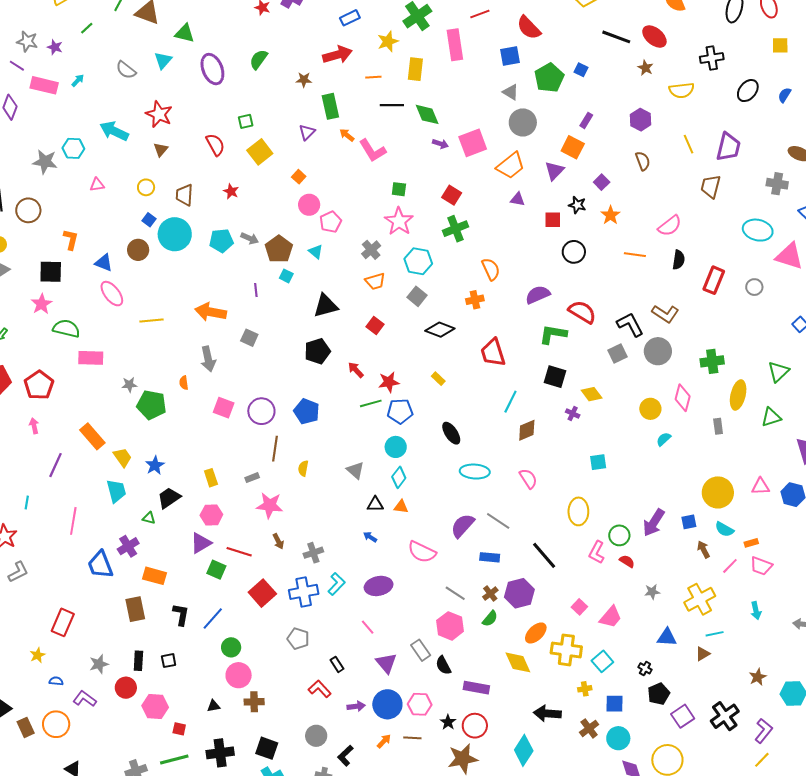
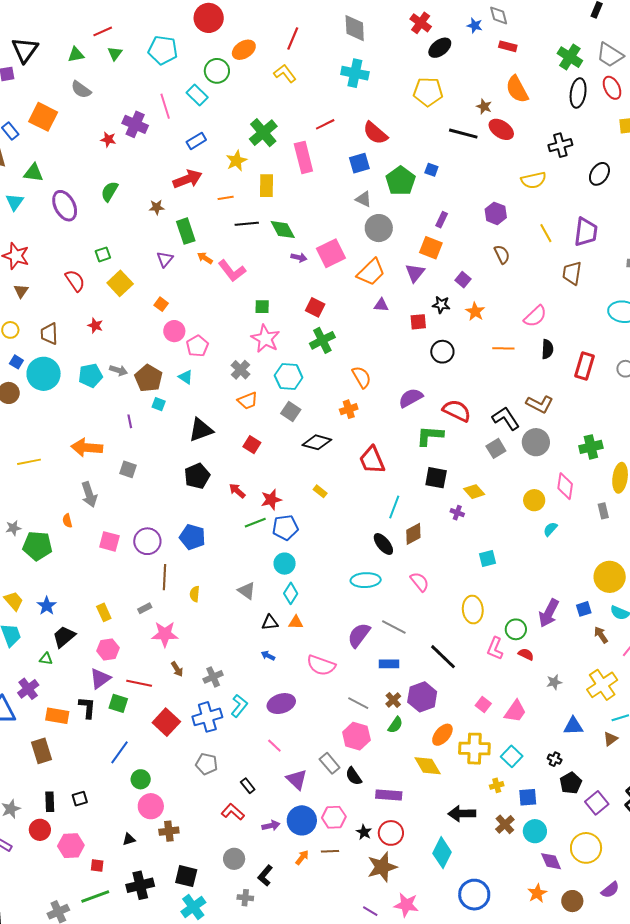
brown star: (645, 68) -> (484, 106), moved
black ellipse: (451, 433) -> (383, 544), moved
black L-shape: (181, 615) -> (87, 708), moved

